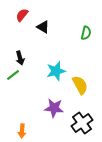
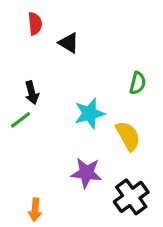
red semicircle: (22, 15) -> (35, 24), turned 136
green semicircle: (86, 33) -> (138, 83), moved

